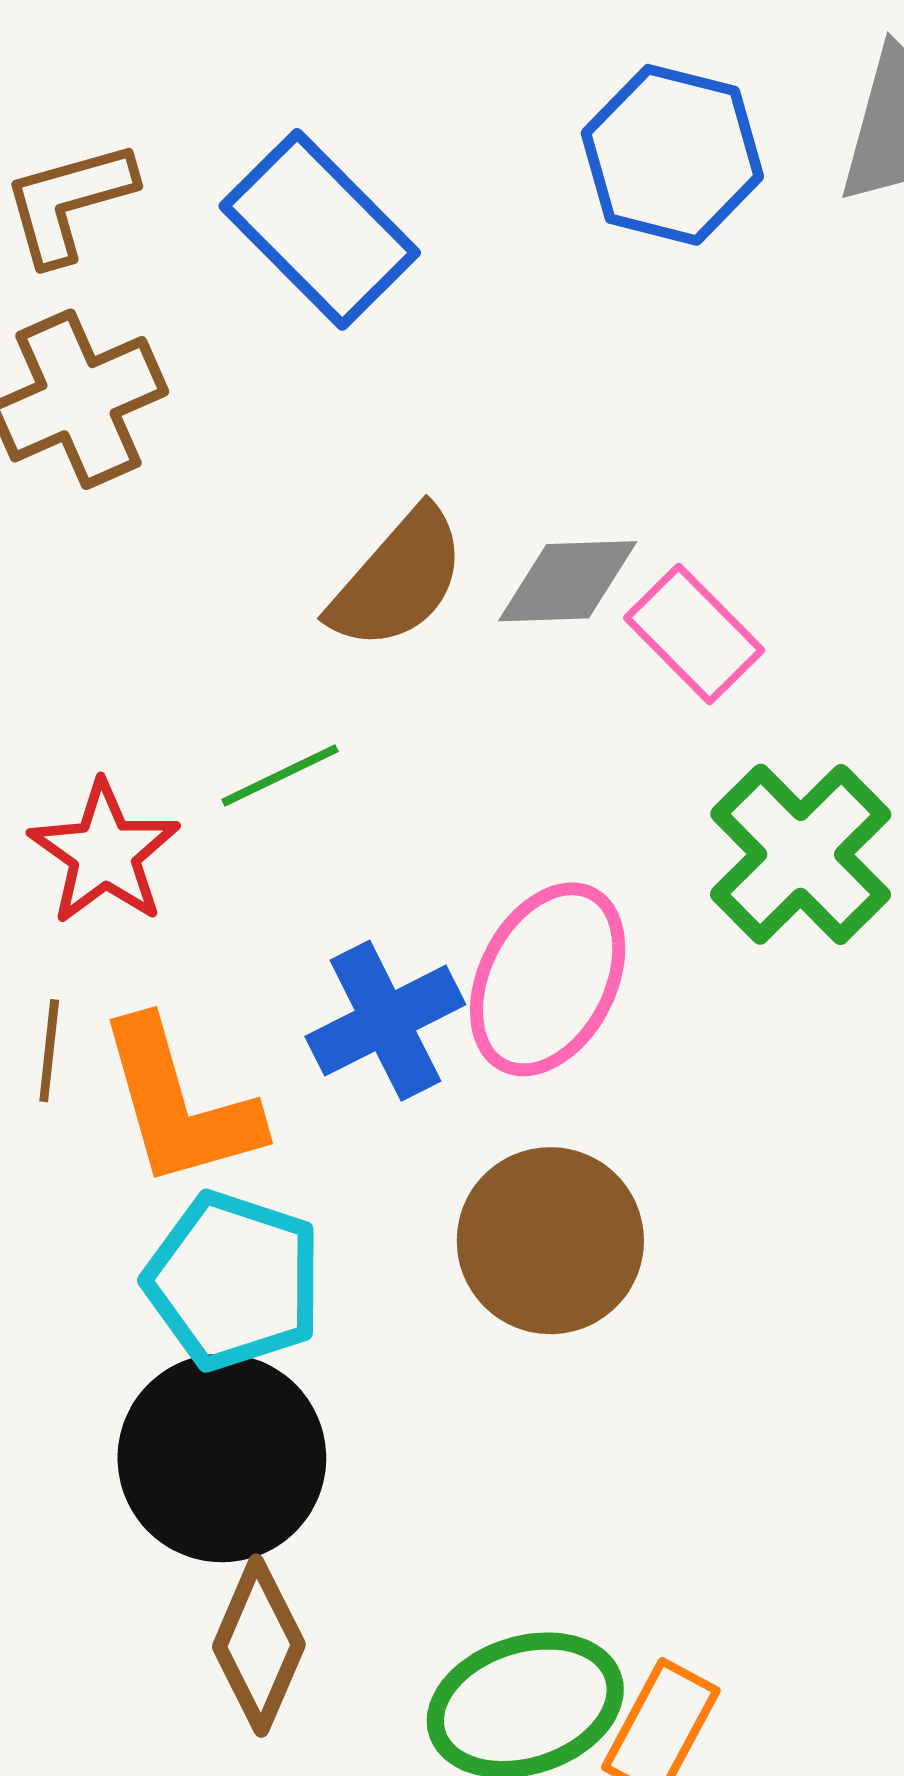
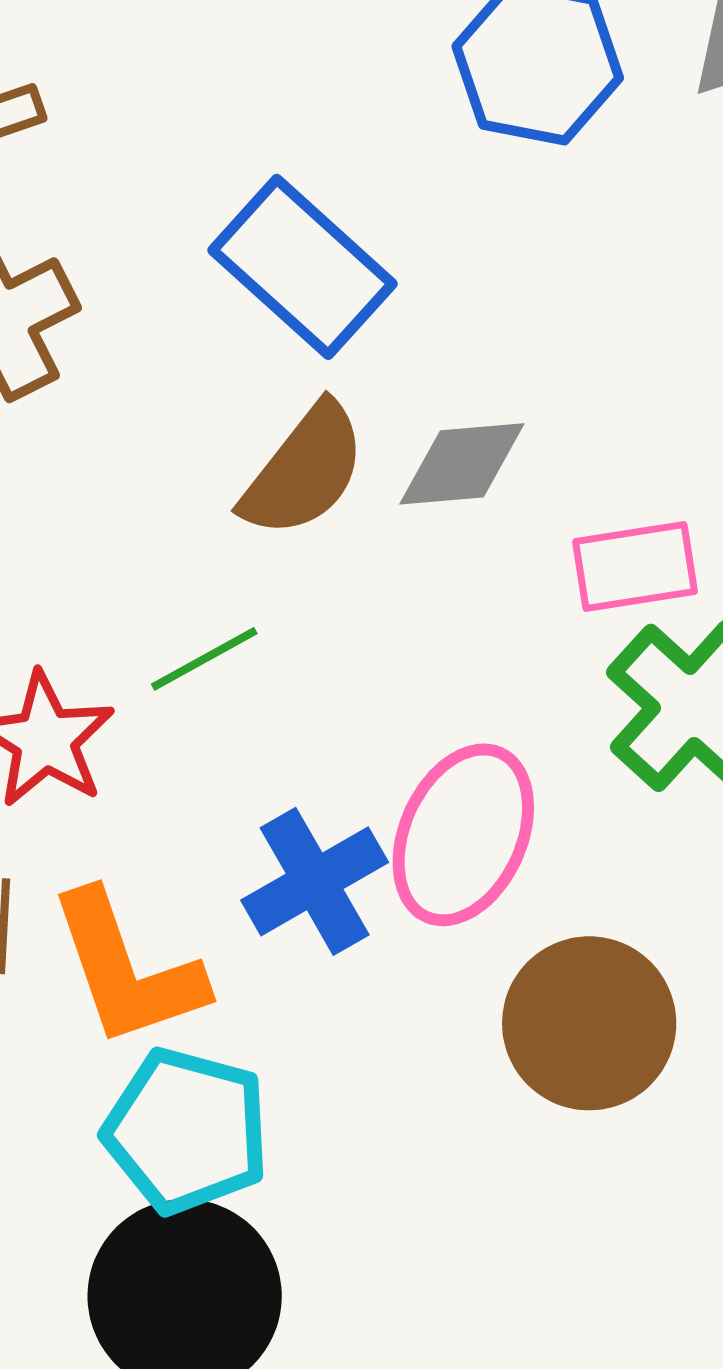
blue rectangle: (320, 229) -> (303, 267), moved
pink rectangle: (694, 634) -> (635, 566), moved, turned -51
brown circle: (550, 1241) -> (589, 1023), moved

